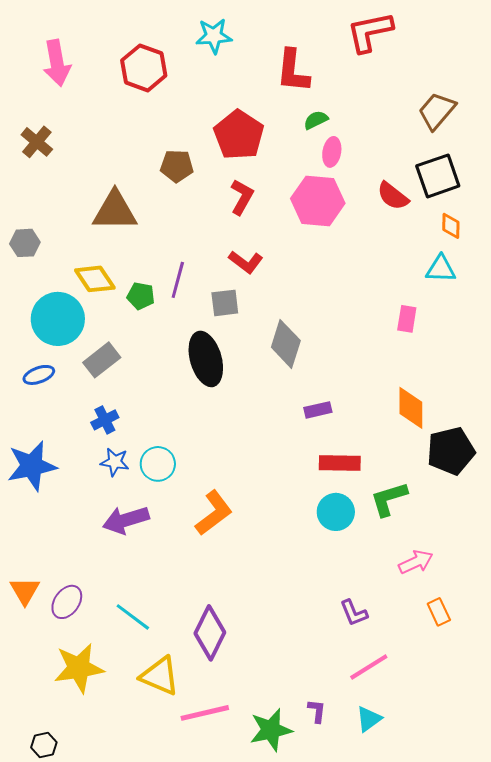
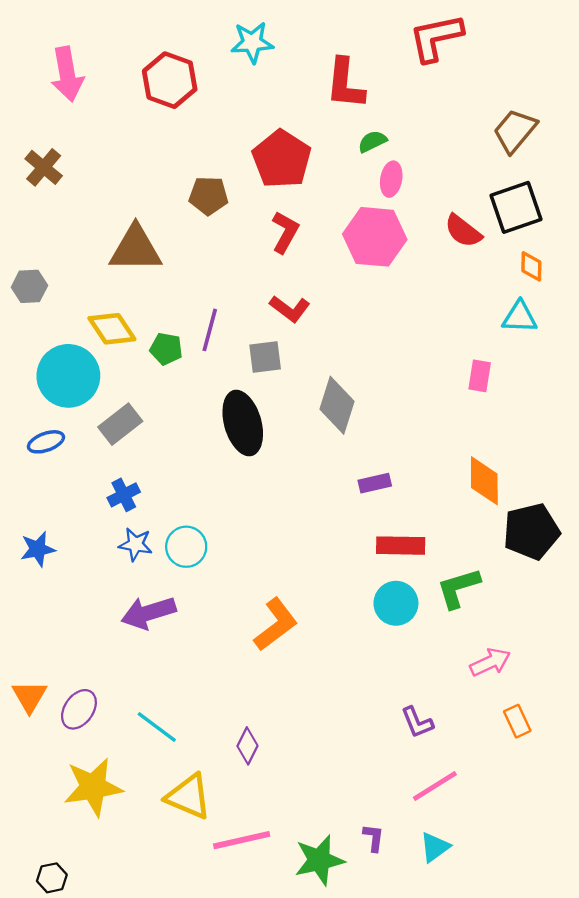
blue star: (32, 466) -> (38, 549), size x0.6
orange L-shape: (214, 513) -> (276, 624), moved
purple diamond: (210, 633) -> (247, 746), size x0.6

